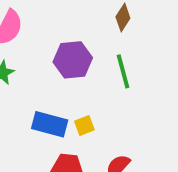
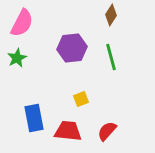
blue rectangle: (50, 124) -> (34, 118), moved, turned 64

